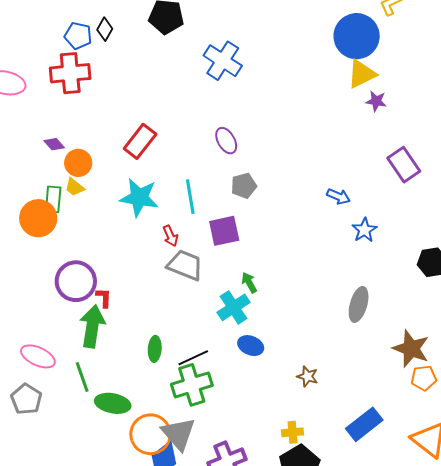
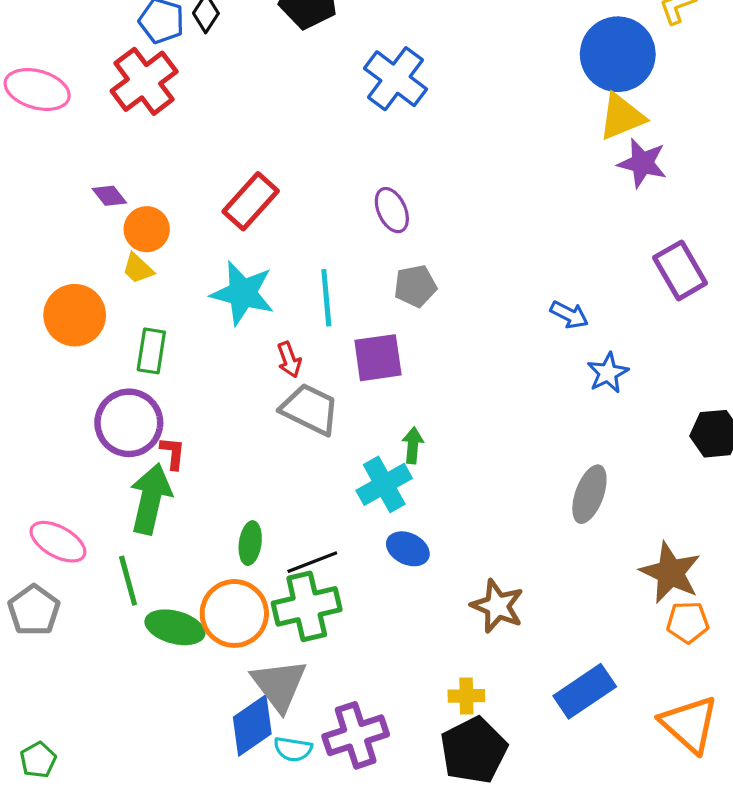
red cross: (70, 73) -> (144, 81), turned -36
purple star: (376, 101) -> (642, 163), size x1.4
green rectangle: (53, 199) -> (151, 351), moved
green arrow: (249, 283) -> (413, 445), turned 30
brown star: (307, 376) -> (497, 606), size x1.5
orange circle: (150, 434) -> (234, 613), moved

